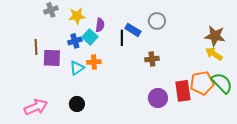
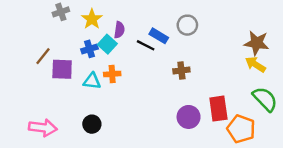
yellow star: (77, 16) -> (92, 19), turned -30
black line: (122, 38) -> (146, 45), turned -63
brown line: (36, 47) -> (43, 56), turned 42
cyan triangle: (77, 68) -> (92, 81), turned 42
orange pentagon: (202, 83) -> (241, 129), moved, turned 30
pink arrow: (36, 107) -> (43, 128), turned 30

